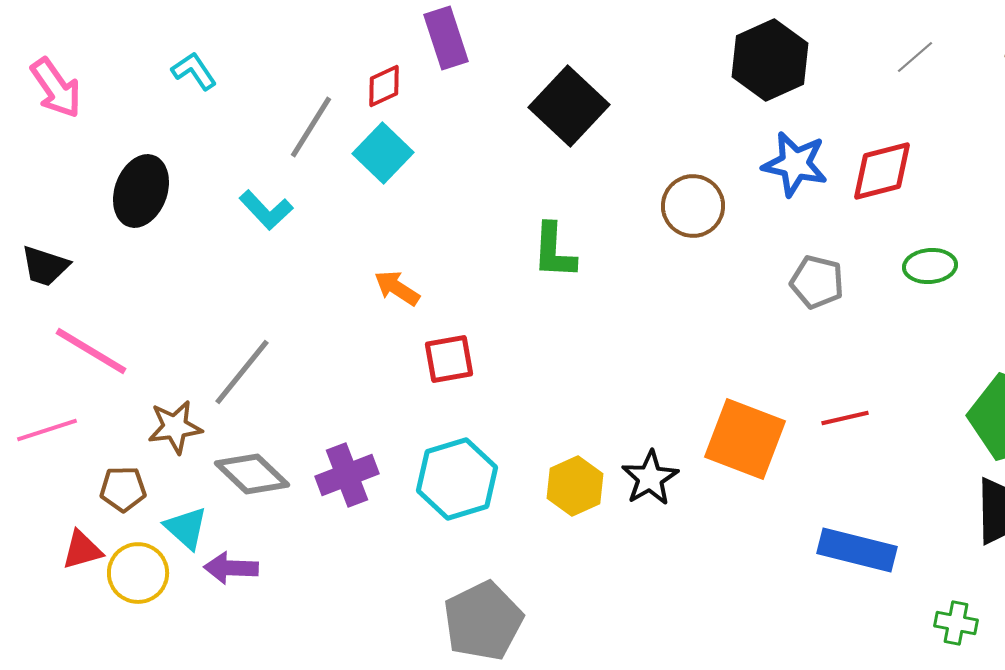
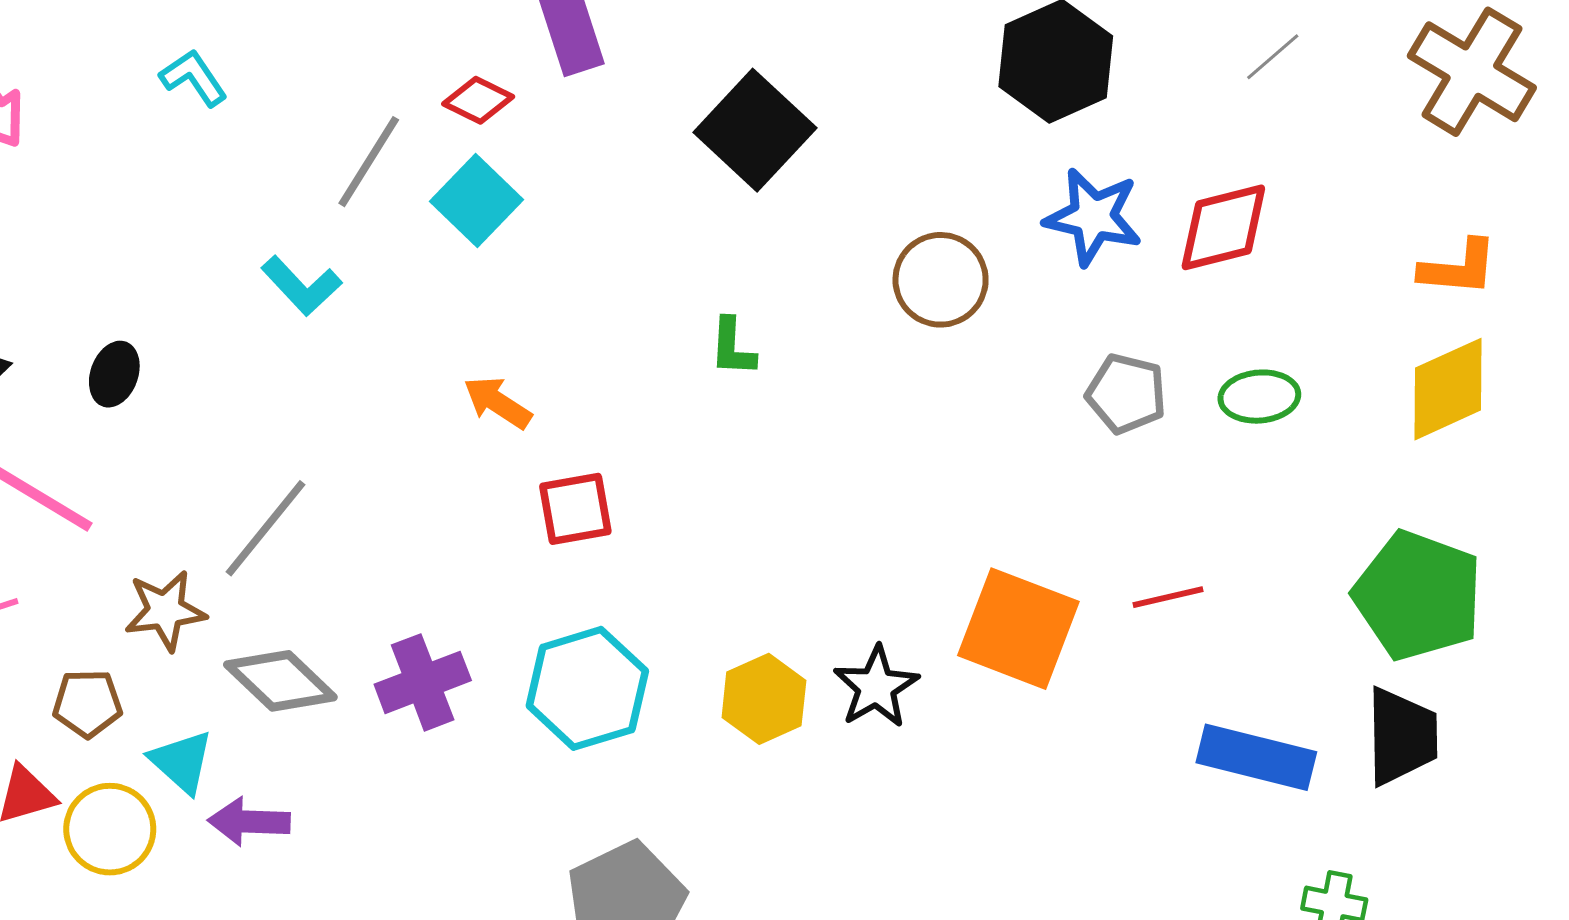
red diamond: (384, 86) -> (478, 100), turned 51
black ellipse: (141, 191) -> (114, 374), moved, size x0.6
green L-shape: (554, 251) -> (732, 347), size x0.7
green ellipse: (930, 266) -> (1259, 397), moved
blue rectangle: (857, 550) -> (1256, 757), moved

